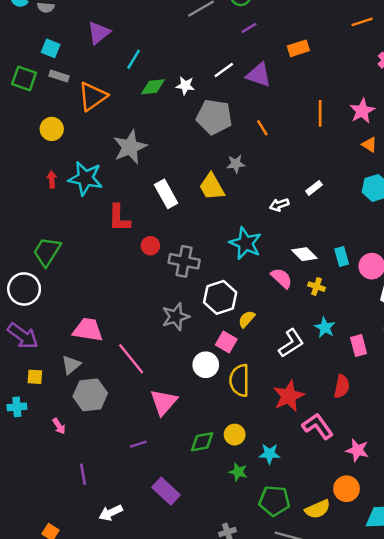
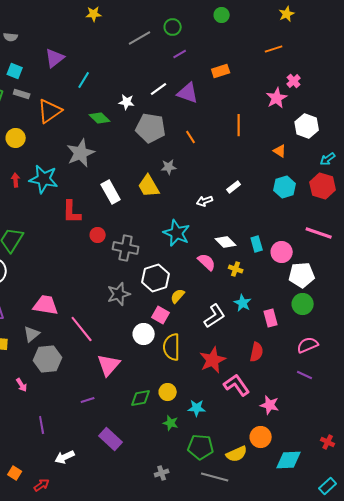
green diamond: (153, 87) -> (100, 118), moved, turned 50
pink star: (362, 111) -> (277, 98), moved

